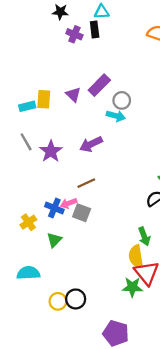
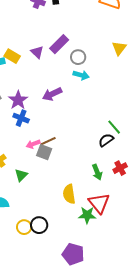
yellow rectangle: (44, 99) -> (12, 56), turned -63
cyan arrow: (116, 116) -> (81, 75), moved
brown line: (86, 183) -> (48, 141), moved
blue cross: (54, 208) -> (21, 118), moved
yellow semicircle: (136, 256) -> (69, 194), moved

